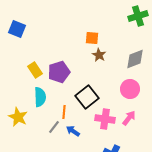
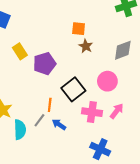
yellow rectangle: (35, 70) -> (20, 51), moved
pink circle: (130, 89) -> (107, 81), moved
cyan semicircle: (40, 97) -> (20, 130), moved

